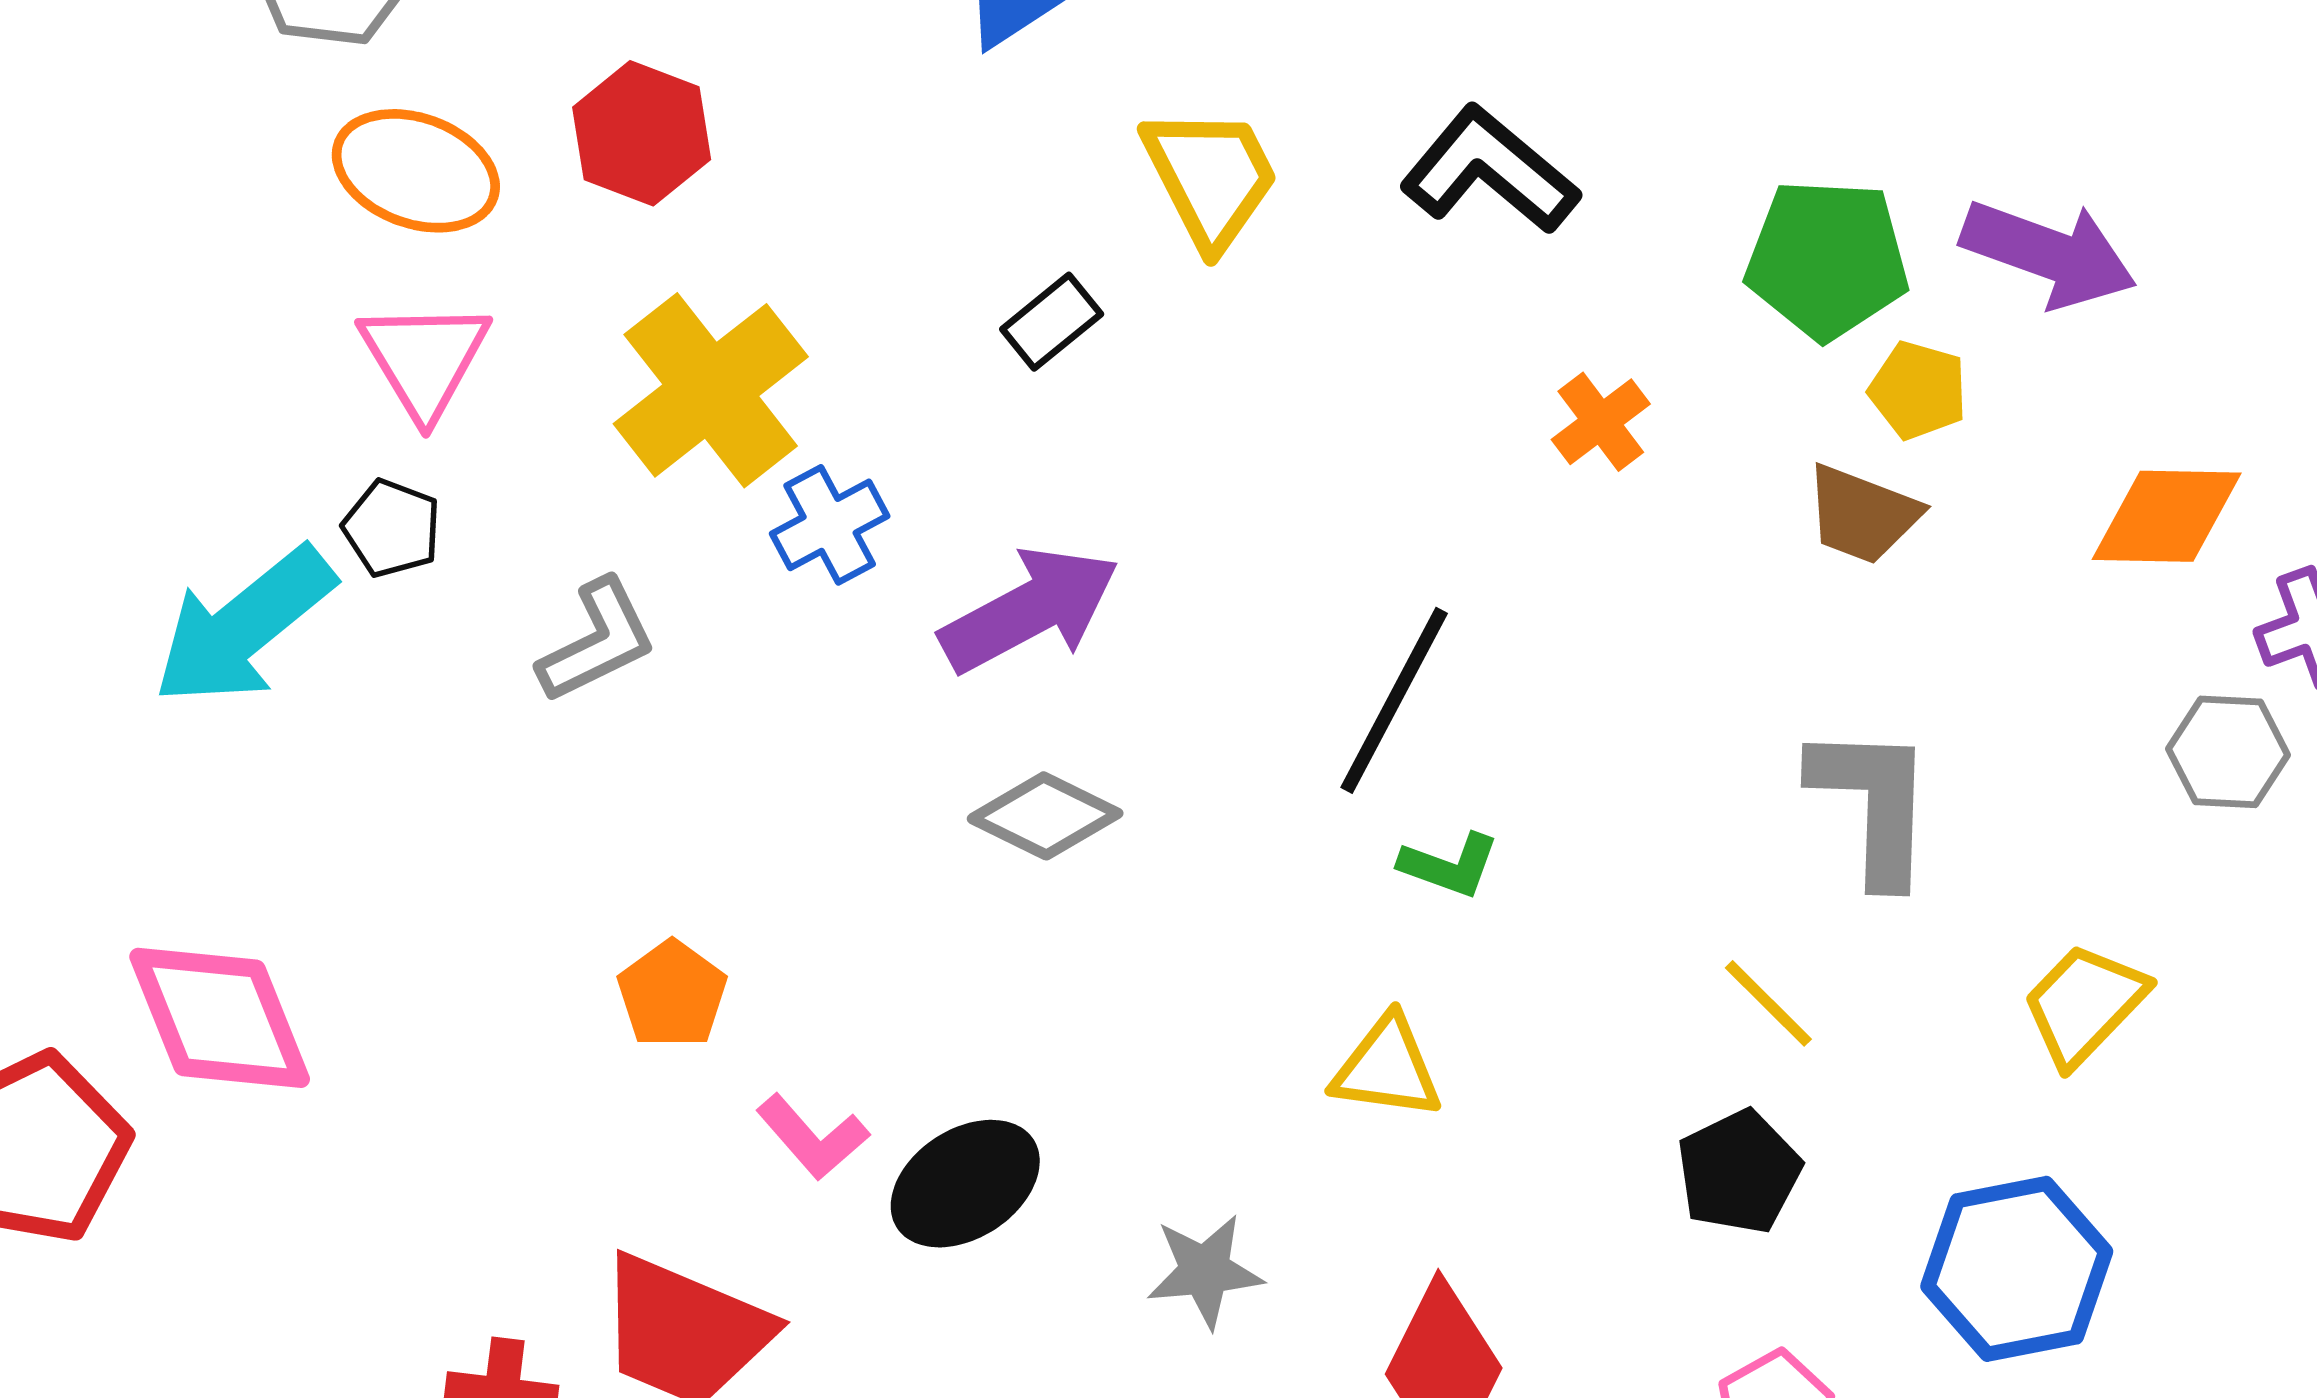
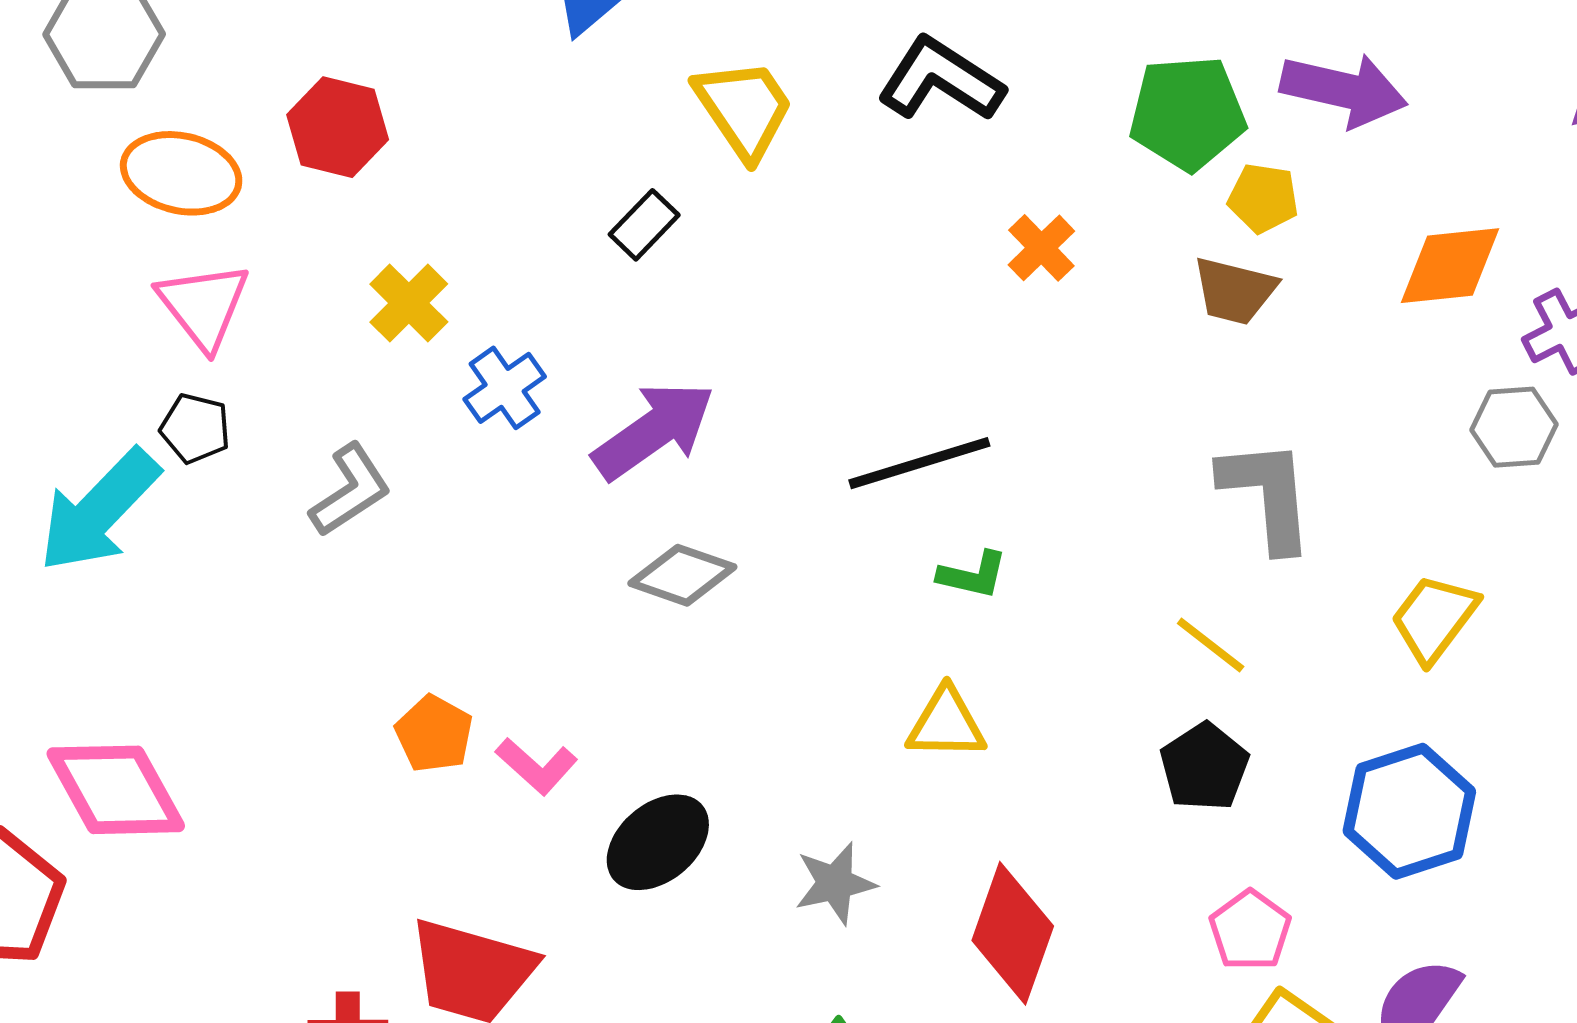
yellow cross: (711, 390) -> (409, 303), size x0.6
black line: (1394, 700) -> (919, 463), turned 52
pink L-shape: (812, 1137) -> (537, 766), moved

